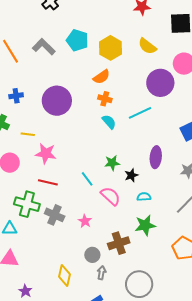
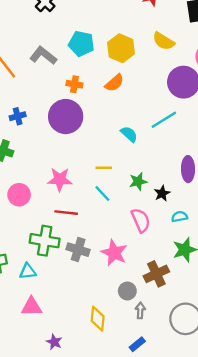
orange cross: (105, 99) -> (74, 84), moved
yellow line: (28, 134) -> (104, 168), moved
cyan line: (87, 179) -> (102, 194), moved
pink semicircle: (111, 196) -> (141, 220), turned 30
pink star: (85, 221) -> (114, 253), size x1.6

